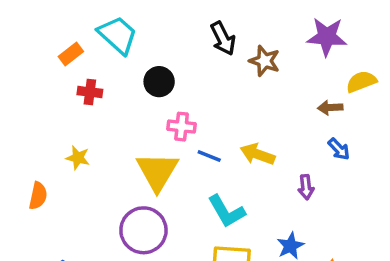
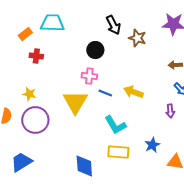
cyan trapezoid: (118, 35) -> (52, 23), turned -40
black circle: (159, 82) -> (95, 50), moved
purple arrow: (306, 187) -> (170, 111), moved
purple circle: (143, 230) -> (35, 120), moved

